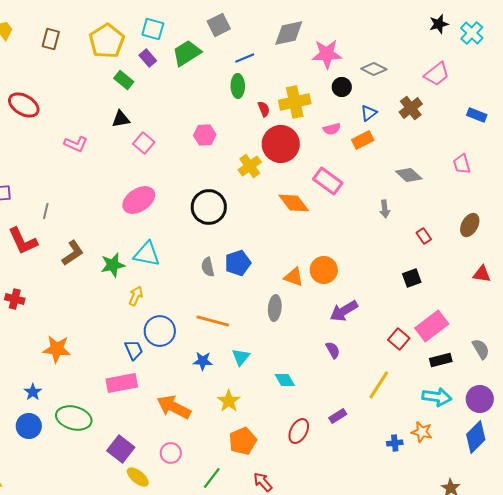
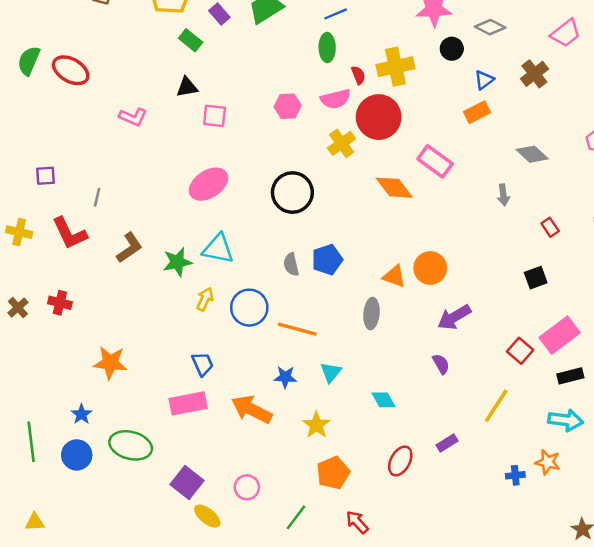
pink semicircle: (332, 129) -> (336, 99), moved, size x1.4
pink square: (144, 143) -> (215, 116), turned -35
blue circle: (160, 331) -> (249, 308), moved
orange arrow: (174, 407) -> (252, 409), moved

